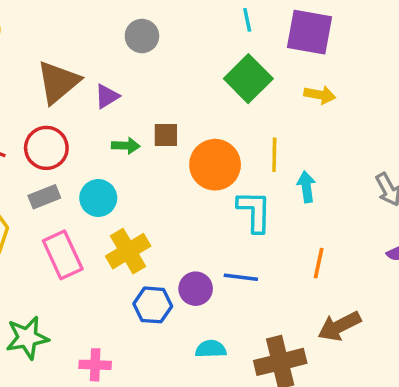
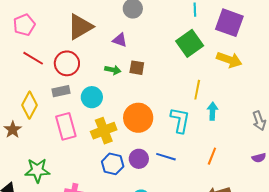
yellow arrow: (320, 95) -> (229, 60), size x1.4
purple triangle: (107, 96) -> (120, 40), moved, turned 42
orange circle: (215, 165) -> (138, 118), moved

